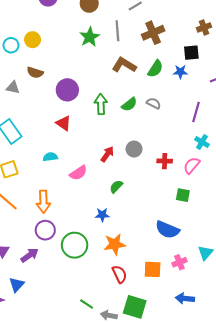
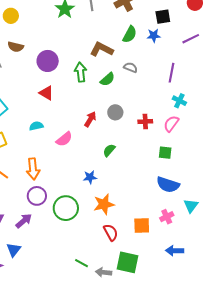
brown L-shape: (124, 65) -> (102, 49), moved
green semicircle: (129, 104) -> (107, 79), moved
green semicircle: (116, 187) -> (109, 150), moved
blue semicircle: (167, 230) -> (168, 185), moved

